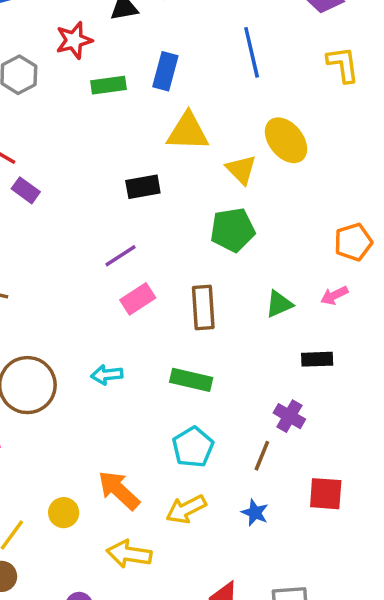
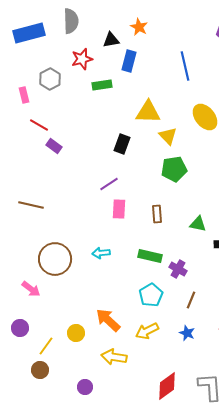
blue rectangle: (165, 71) -> (129, 61), moved
yellow triangle: (241, 170) -> (168, 136), moved
black rectangle: (143, 187) -> (122, 144), turned -60
pink rectangle: (138, 299) -> (119, 209), turned -54
green triangle: (279, 304) -> (198, 224), moved, turned 36
brown rectangle: (203, 307) -> (157, 214), size x0.7
purple cross: (289, 416) -> (178, 269), moved

